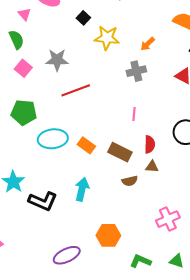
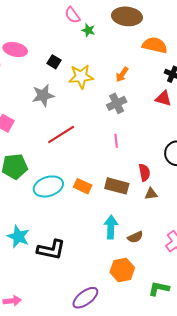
gray star: (57, 60) -> (43, 95), moved
pink line: (134, 114) -> (116, 141), moved
brown semicircle: (130, 181) -> (135, 237), moved
cyan arrow: (82, 189) -> (111, 227), moved

